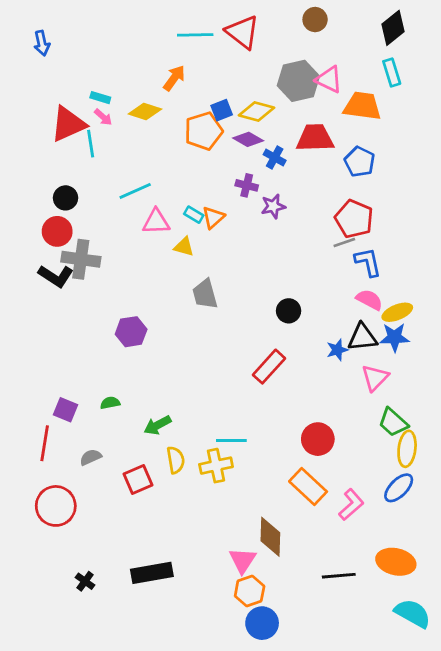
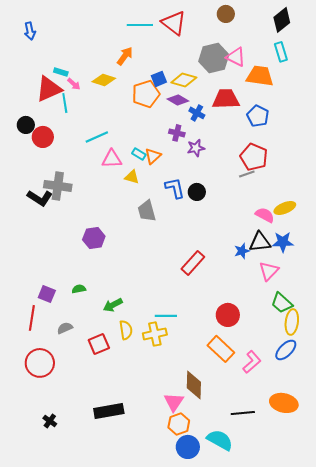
cyan rectangle: (100, 98) -> (61, 72), moved
black circle: (66, 198) -> (26, 125), moved
red circle: (57, 231) -> (43, 137), moved
blue L-shape: (368, 262) -> (175, 188), moved
black circle: (289, 311) -> (197, 192), moved
yellow ellipse: (397, 312) -> (285, 208), moved
black cross: (85, 581) -> (50, 421), moved
cyan semicircle: (413, 613) -> (220, 440), moved

